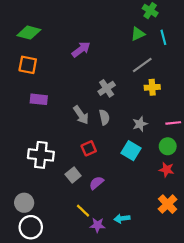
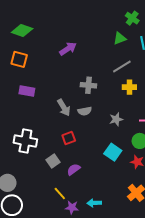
gray cross: (107, 88) -> (88, 85), turned 35
gray semicircle: (104, 117) -> (85, 111), turned 88
cyan square: (131, 151) -> (113, 152), moved

